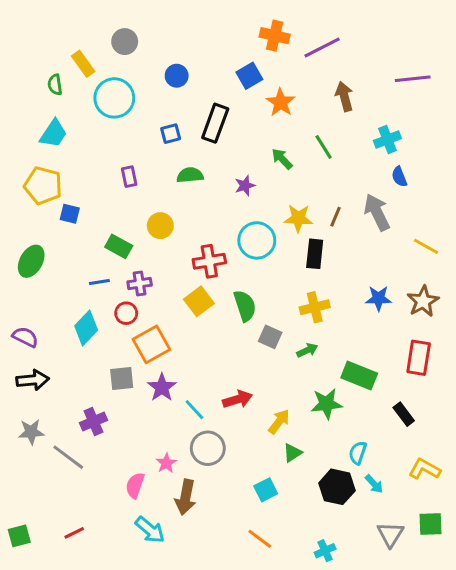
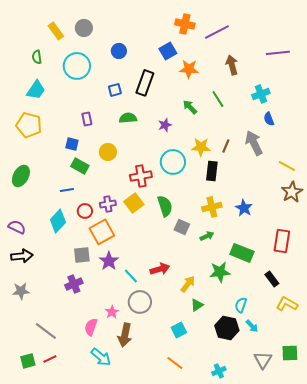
yellow rectangle: (83, 64) -> (56, 31), moved
orange star: (281, 102) -> (189, 69), turned -30
blue square: (70, 214) -> (72, 144), moved
purple cross: (140, 284) -> (108, 204), moved
blue star: (378, 298) -> (244, 208), moved, turned 30
brown star: (423, 301) -> (292, 192), moved
purple cross: (94, 422) -> (74, 284), moved
gray line: (68, 457) -> (46, 331), moved
yellow L-shape: (425, 469) -> (287, 304), moved
green square: (19, 536) -> (28, 361), moved

